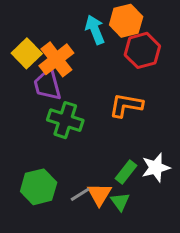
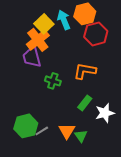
yellow square: (27, 53) -> (44, 24), moved
green cross: (65, 120) -> (53, 81), moved, size x0.7
green rectangle: (126, 172) -> (85, 103), moved
gray line: (80, 194) -> (42, 131), moved

